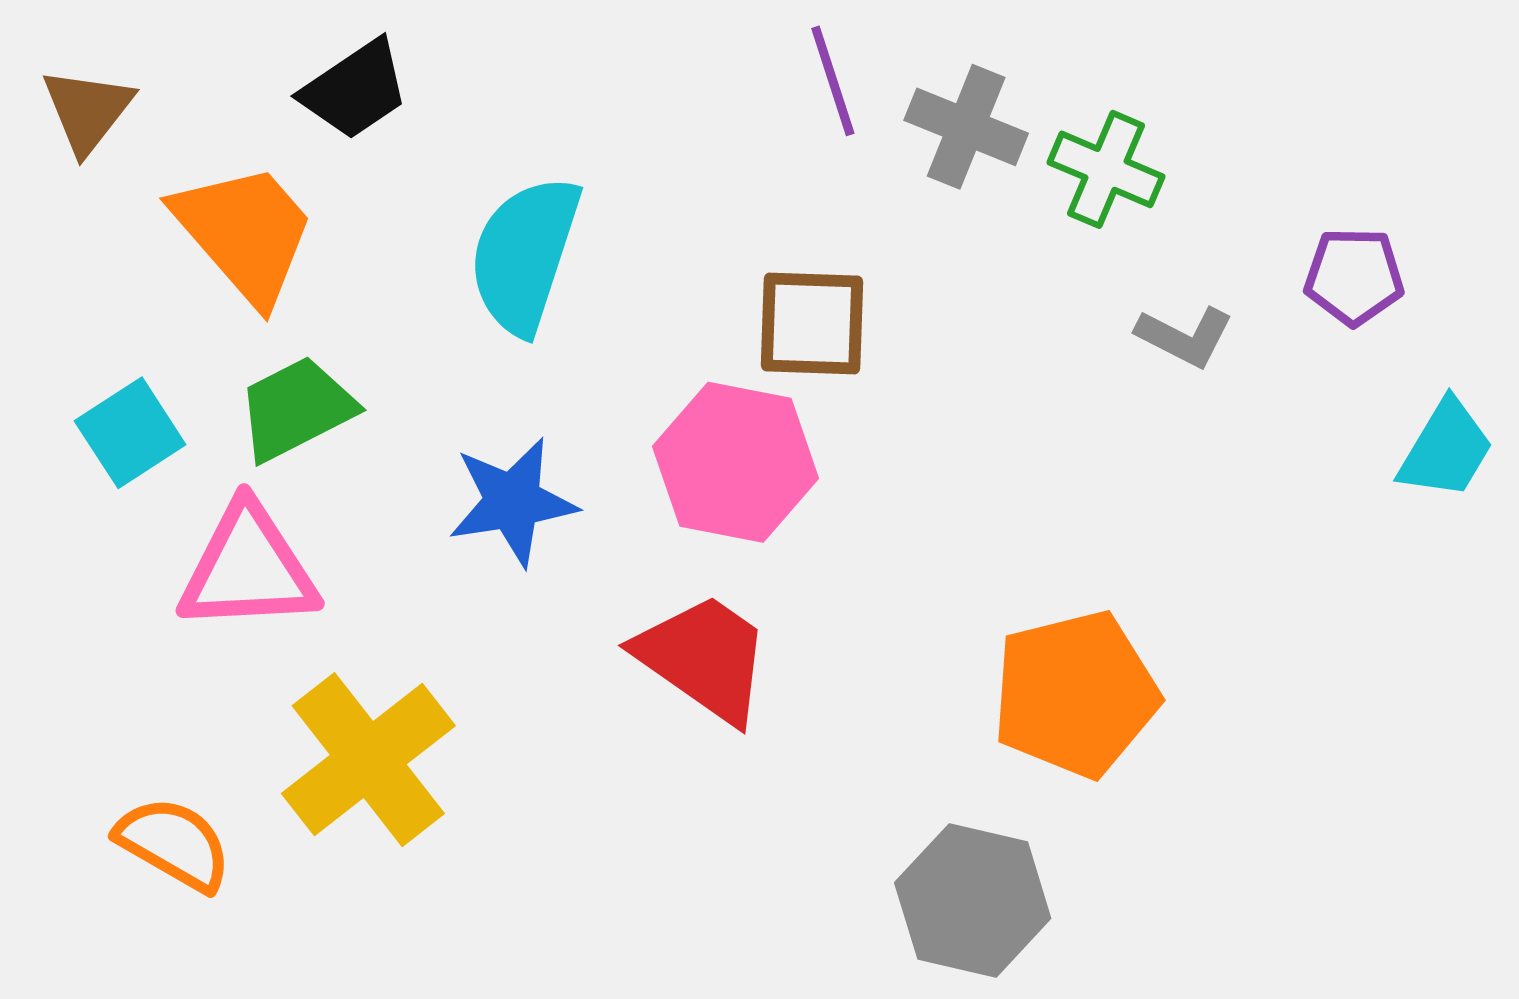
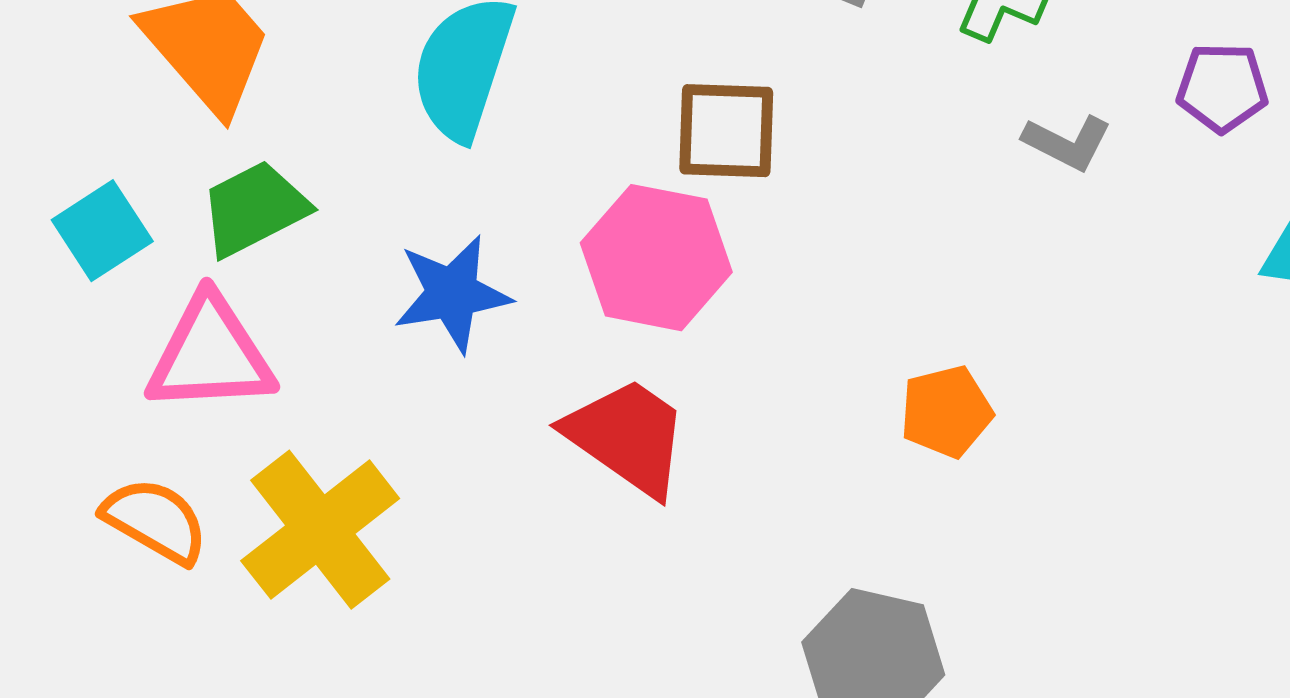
orange pentagon: (1075, 694) -> (946, 412), moved, size x0.6
orange semicircle: (174, 844) -> (155, 521), moved

